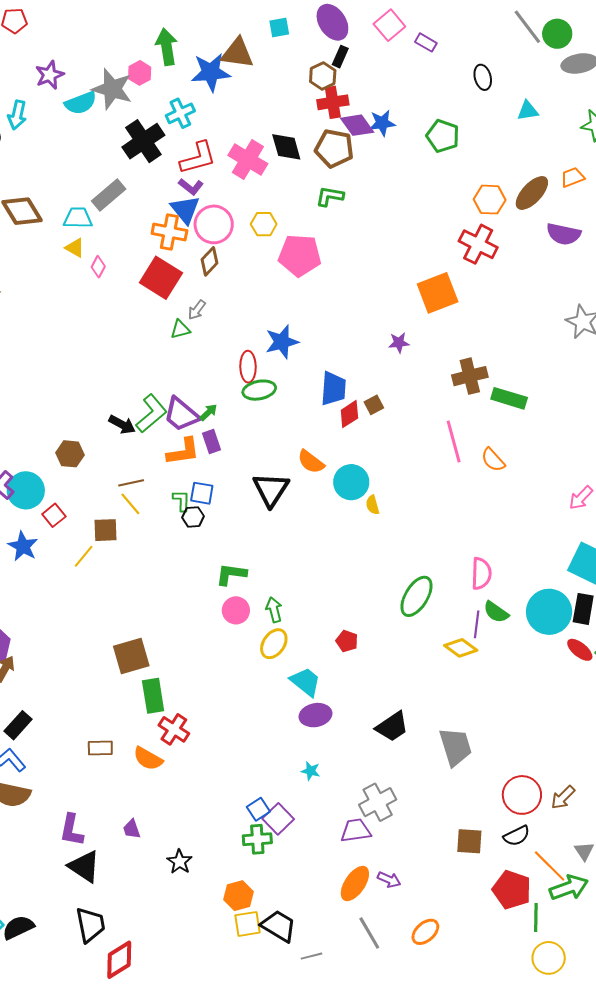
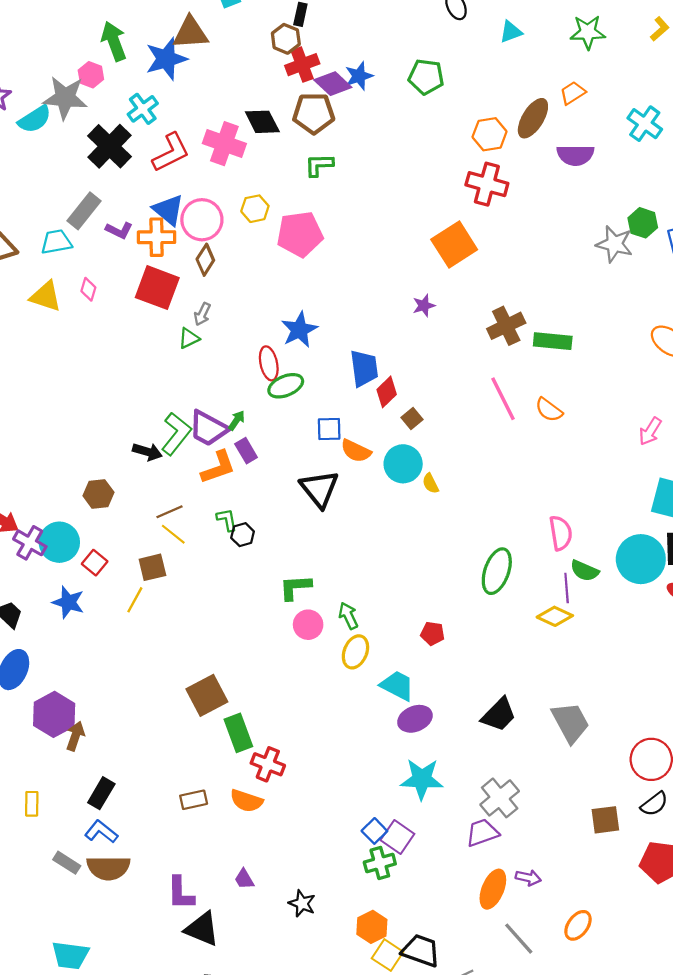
purple L-shape: (191, 187) -> (119, 230), moved
yellow triangle: (75, 248) -> (46, 296), moved, size x1.5
brown square: (374, 405) -> (412, 418), moved
blue square: (202, 493) -> (329, 429), moved
cyan star: (311, 771) -> (422, 779), size x2.0
yellow square: (248, 924) -> (388, 955), turned -36

